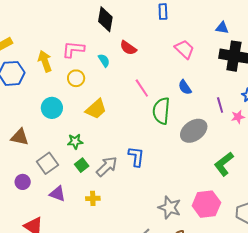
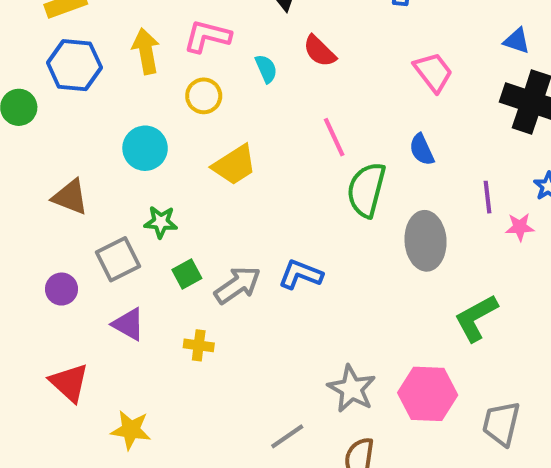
gray ellipse: (194, 131) -> (426, 241), turned -68
green star: (75, 141) -> (161, 222), moved
blue L-shape: (136, 157) -> (300, 274), turned -85

